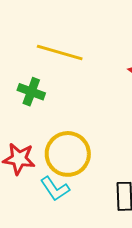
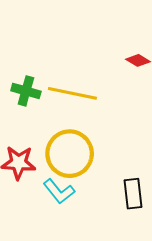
yellow line: (60, 52) -> (72, 93), moved

